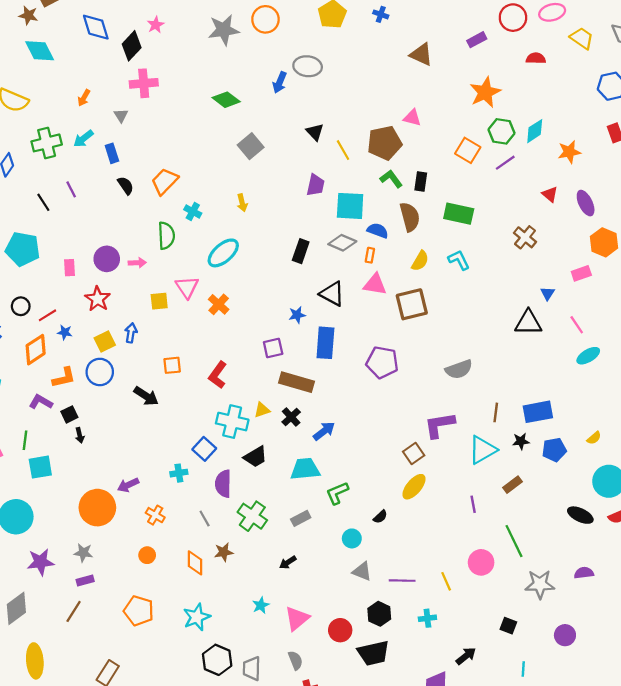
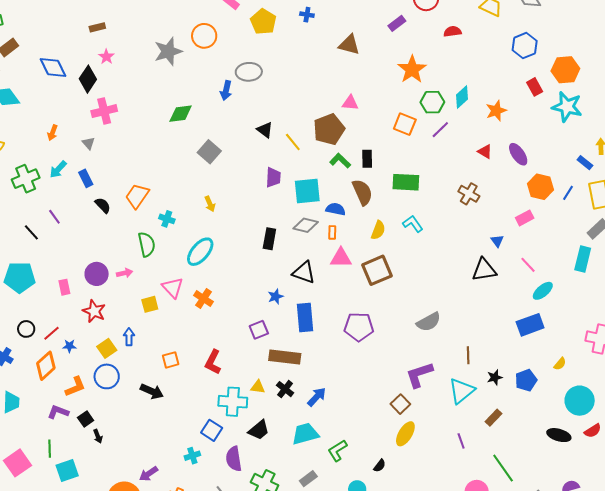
green diamond: (226, 100) -> (181, 114), turned -35
yellow triangle: (262, 410) -> (258, 387), turned 35
blue rectangle: (538, 412) -> (530, 325), moved

